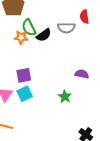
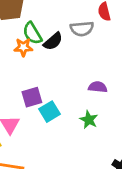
purple semicircle: (82, 74) -> (98, 87), moved
cyan square: (25, 94) -> (49, 112), moved

